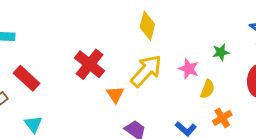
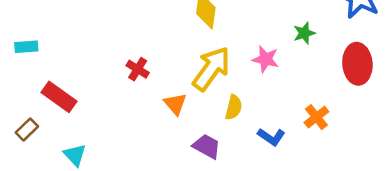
red cross: (90, 64) -> (138, 69), size x0.6
yellow semicircle: (207, 89) -> (234, 107), moved

